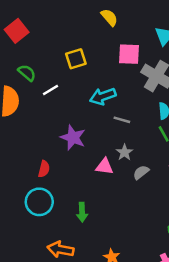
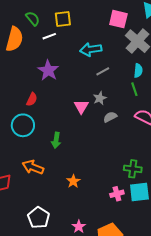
yellow square: (76, 59) -> (63, 19), moved
gray line: (122, 120) -> (103, 71), turned -56
purple star: (73, 138) -> (48, 70), moved
pink triangle: (104, 167) -> (81, 107), turned 42

